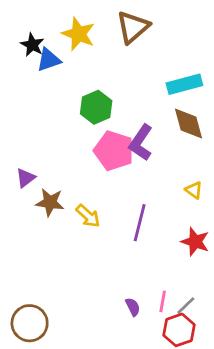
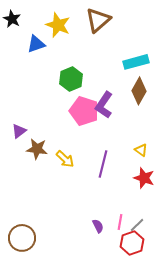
black star: (32, 45) -> (12, 19), moved
brown diamond: (188, 124) -> (139, 91), turned 44
yellow triangle: (194, 190) -> (141, 150), moved

